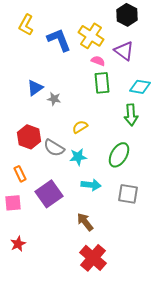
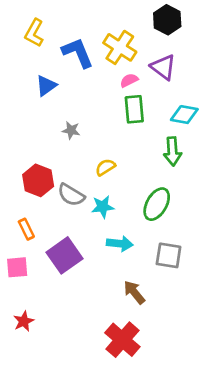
pink semicircle: (98, 61) -> (129, 80), turned -48
blue triangle: (35, 88) -> (46, 86), moved
brown arrow: (85, 222) -> (134, 292), moved

